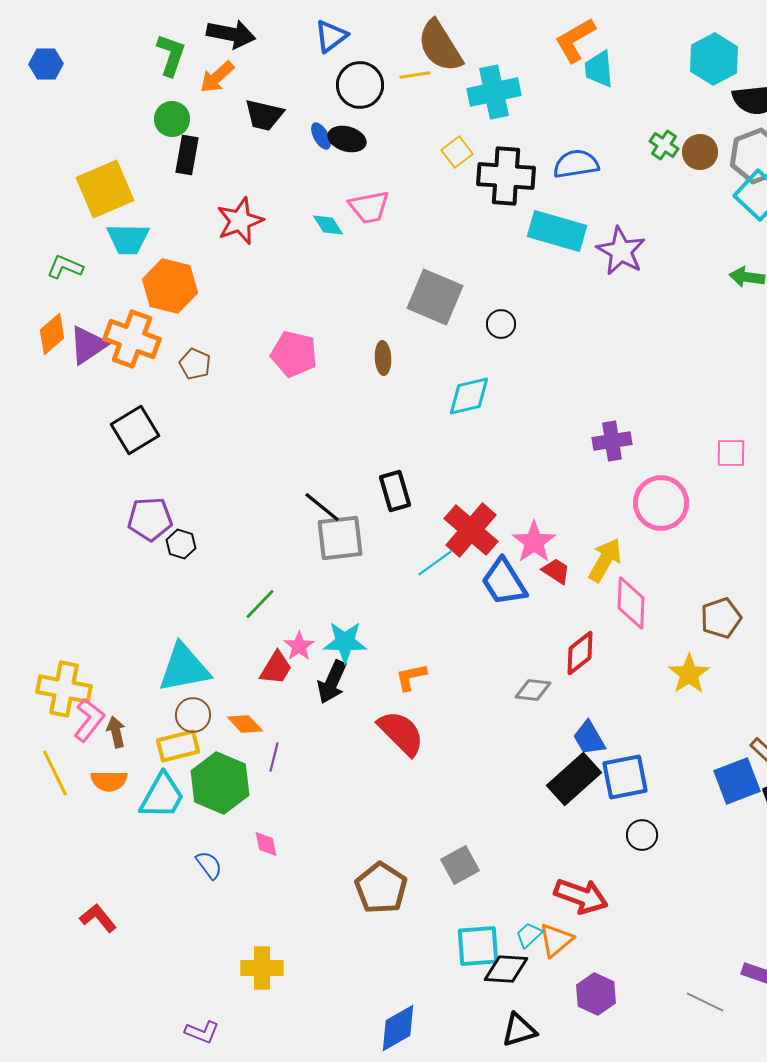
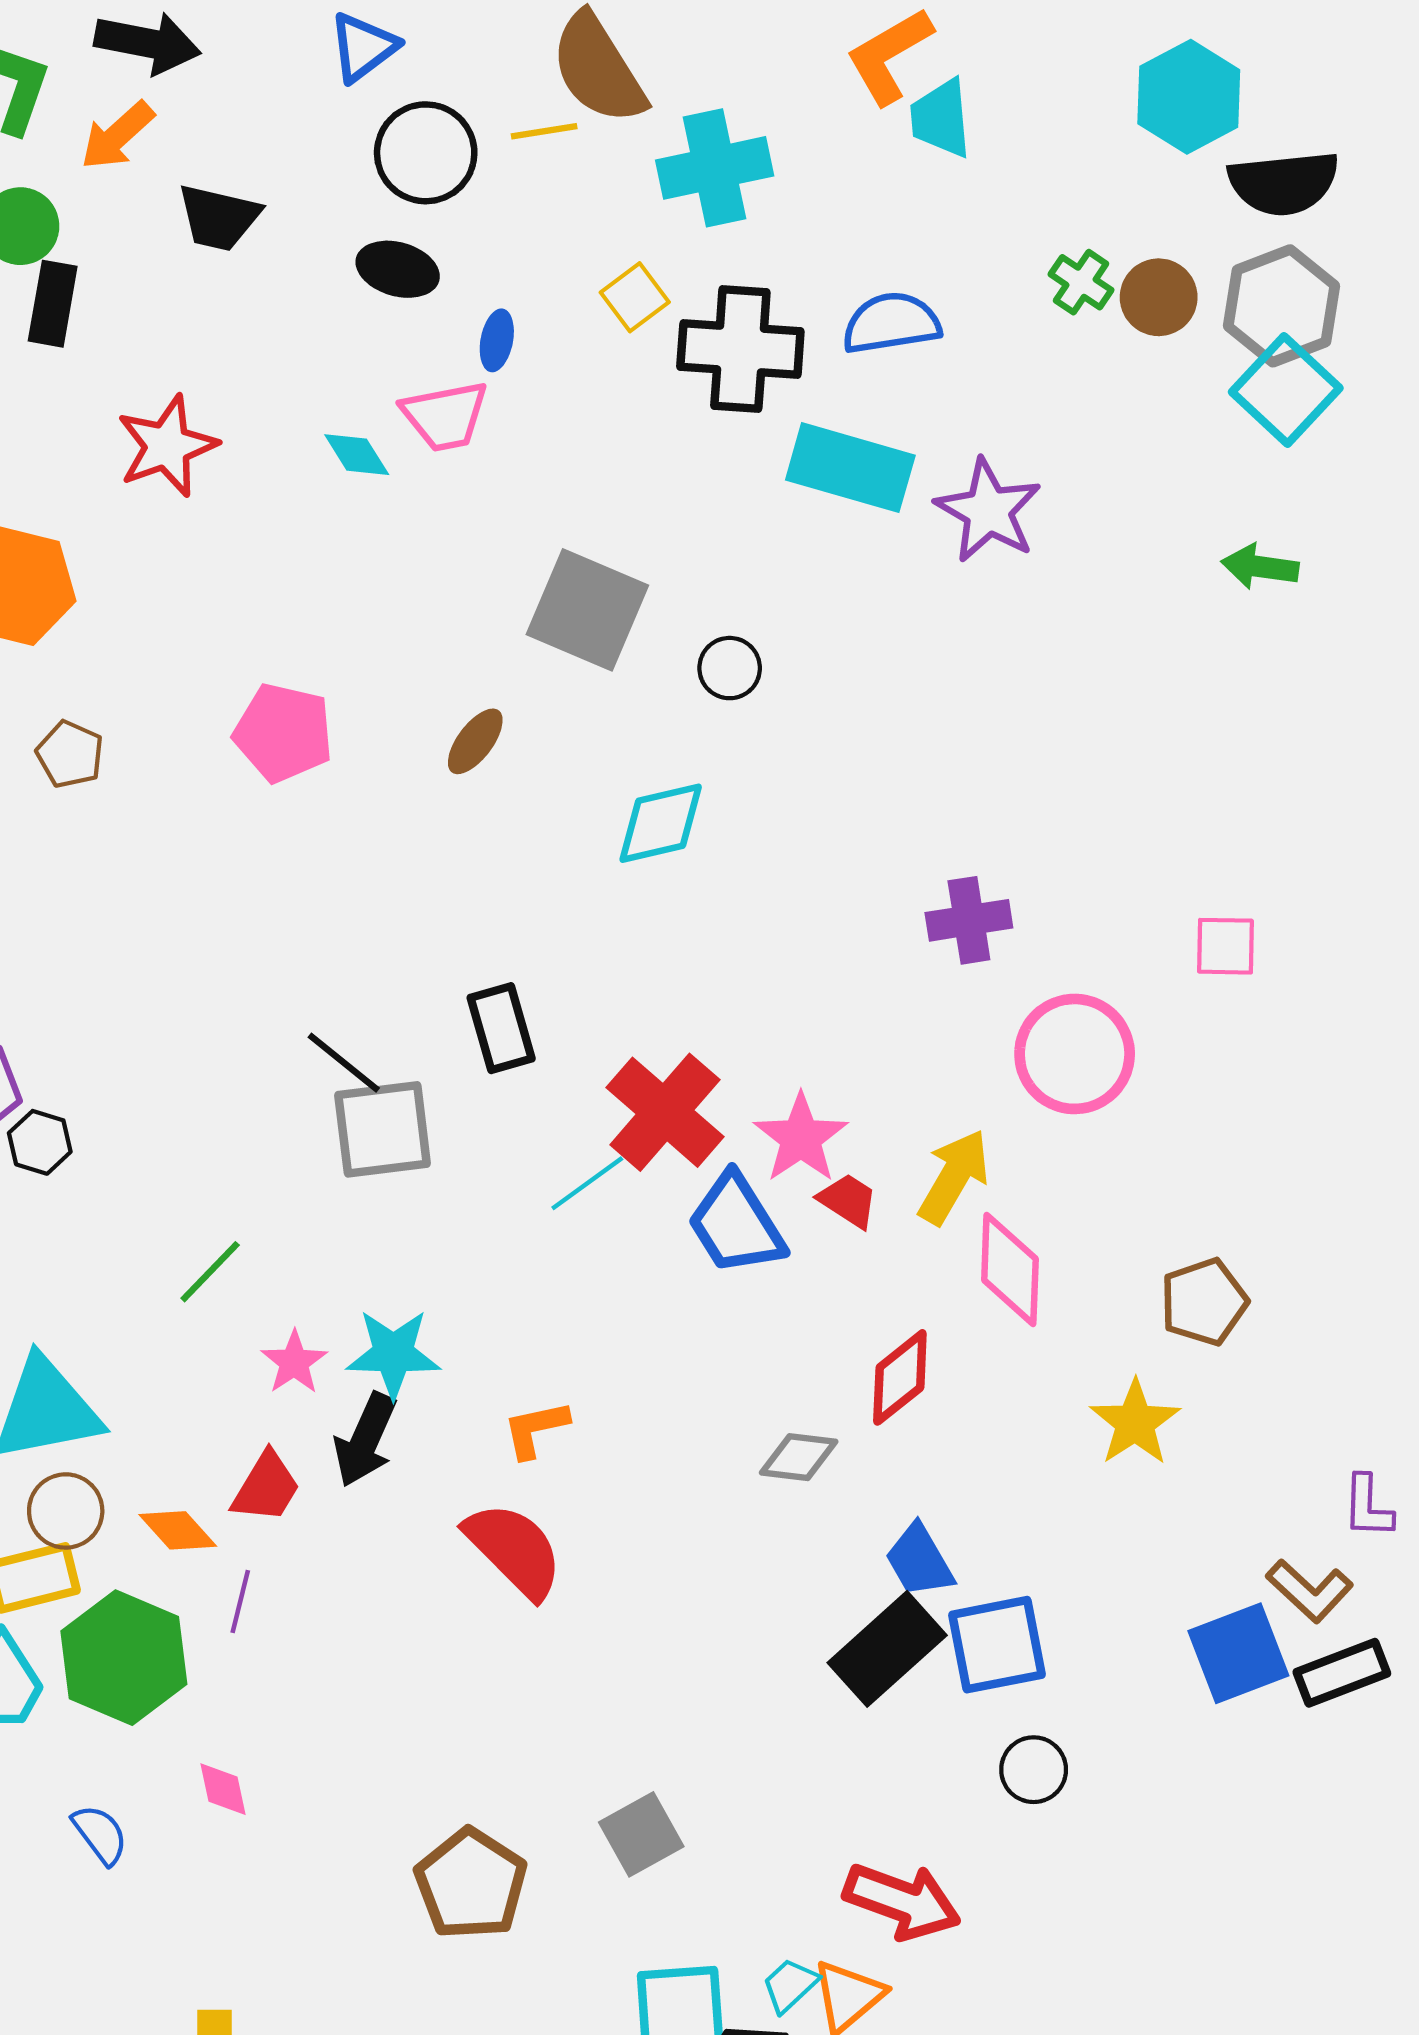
blue ellipse: (321, 136) -> (497, 340), moved, turned 40
brown ellipse: (383, 358) -> (475, 741), turned 40
red trapezoid: (276, 668) -> (266, 1487), moved

